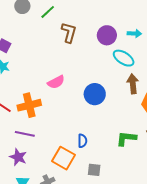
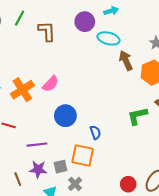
blue circle: (95, 94) -> (65, 116), moved
orange cross: (29, 105) -> (22, 90), moved
gray square: (94, 170) -> (61, 167), moved

